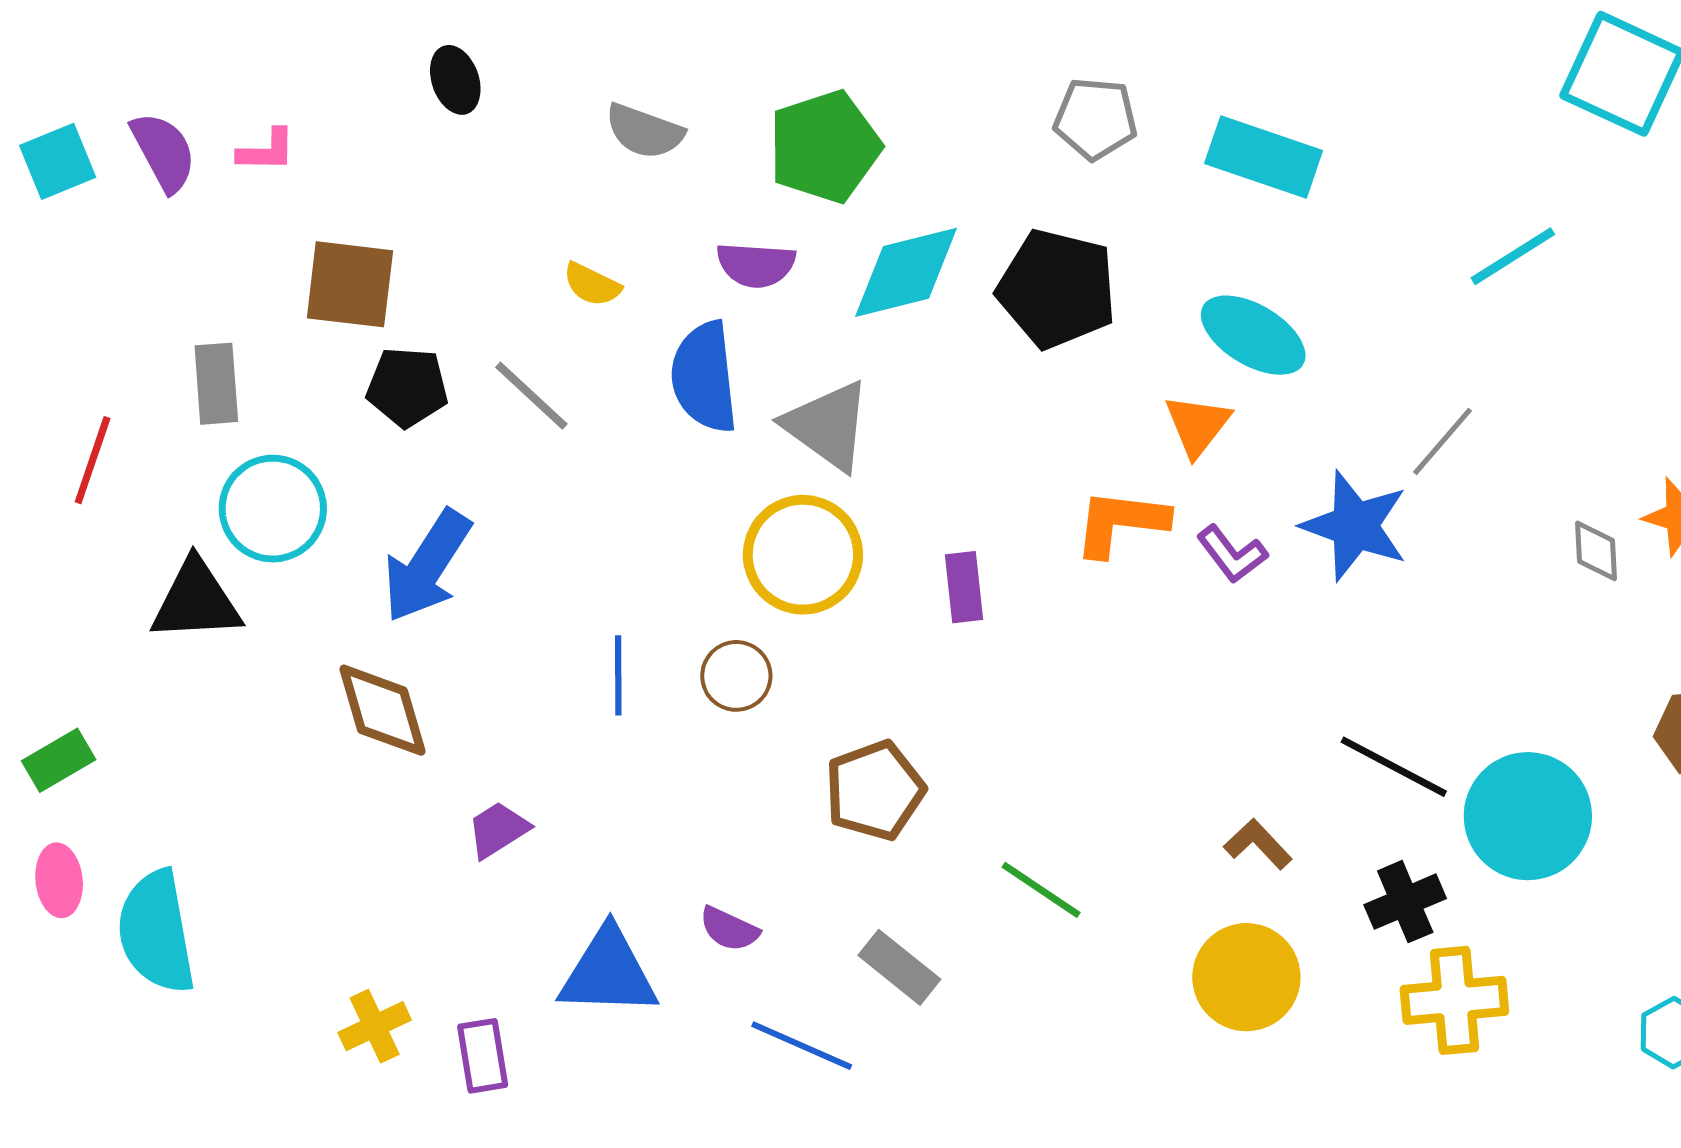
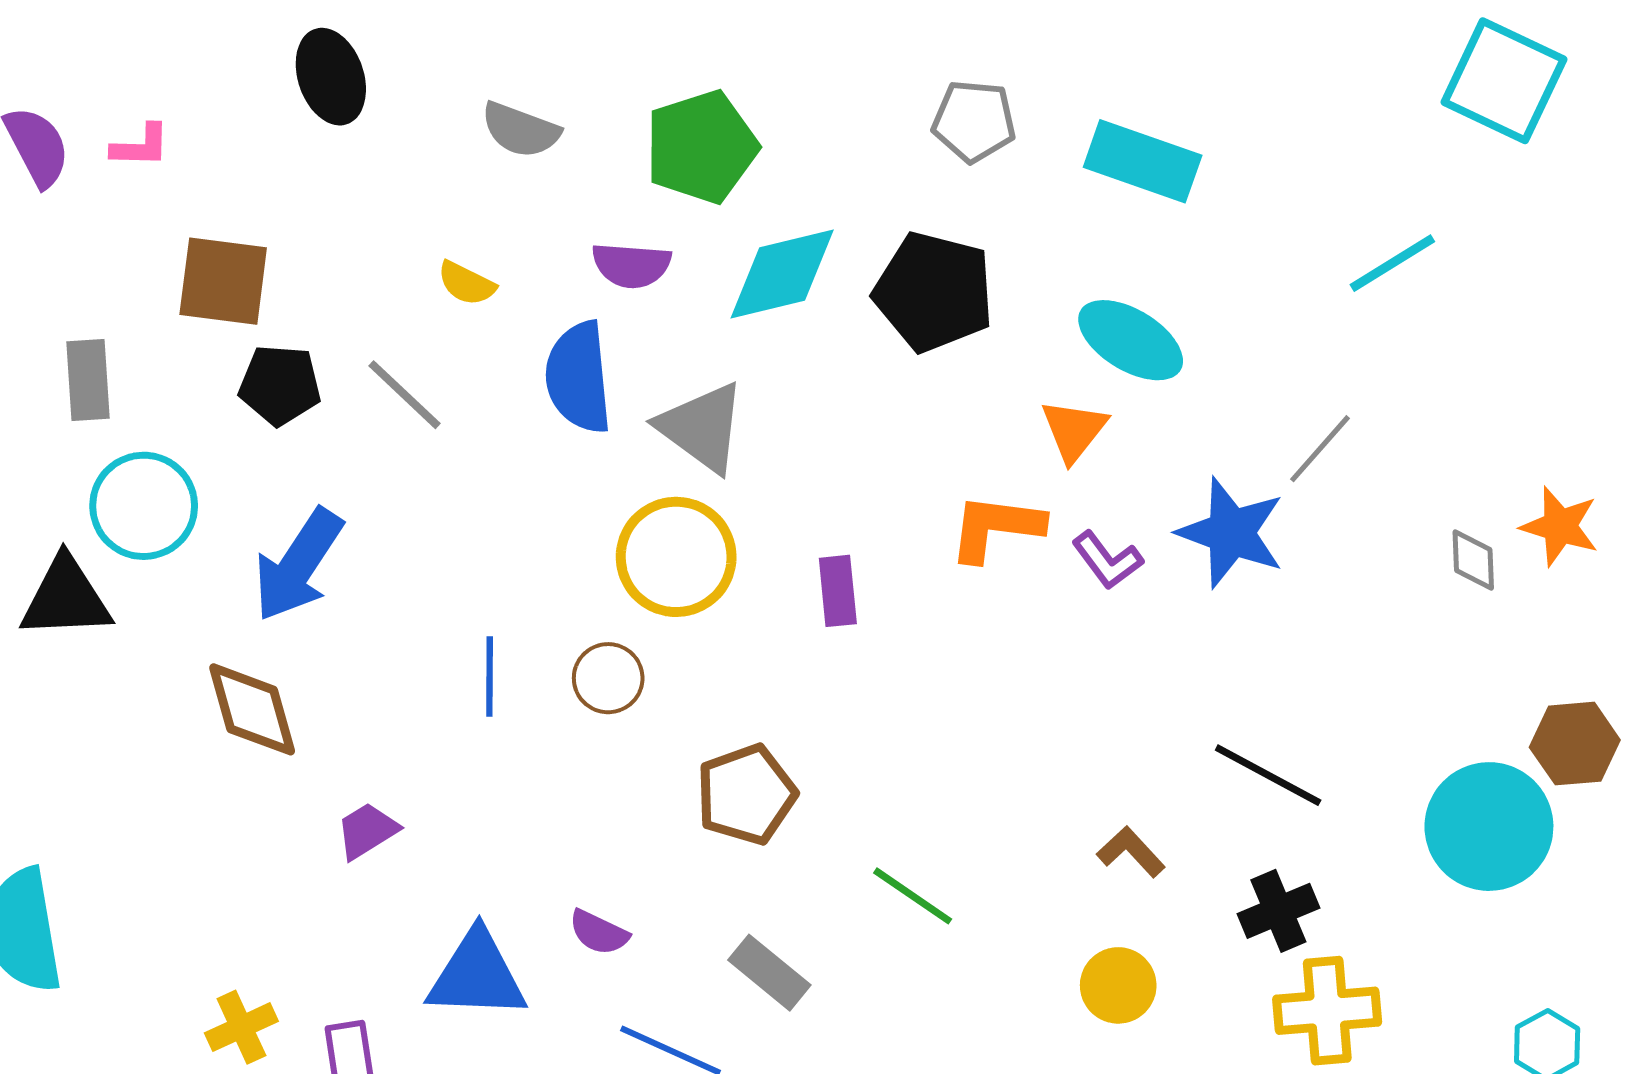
black ellipse: (455, 80) -> (331, 77), size x1.4
cyan circle: (1528, 816) -> (1489, 827), moved
yellow circle: (1246, 977) -> (1118, 985), size x0.7

